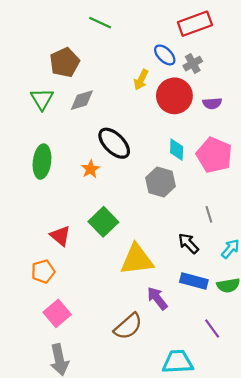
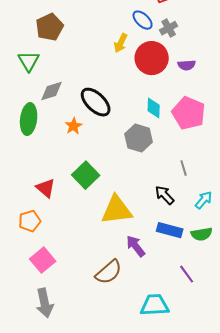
gray diamond: (82, 100) -> (52, 91), moved

